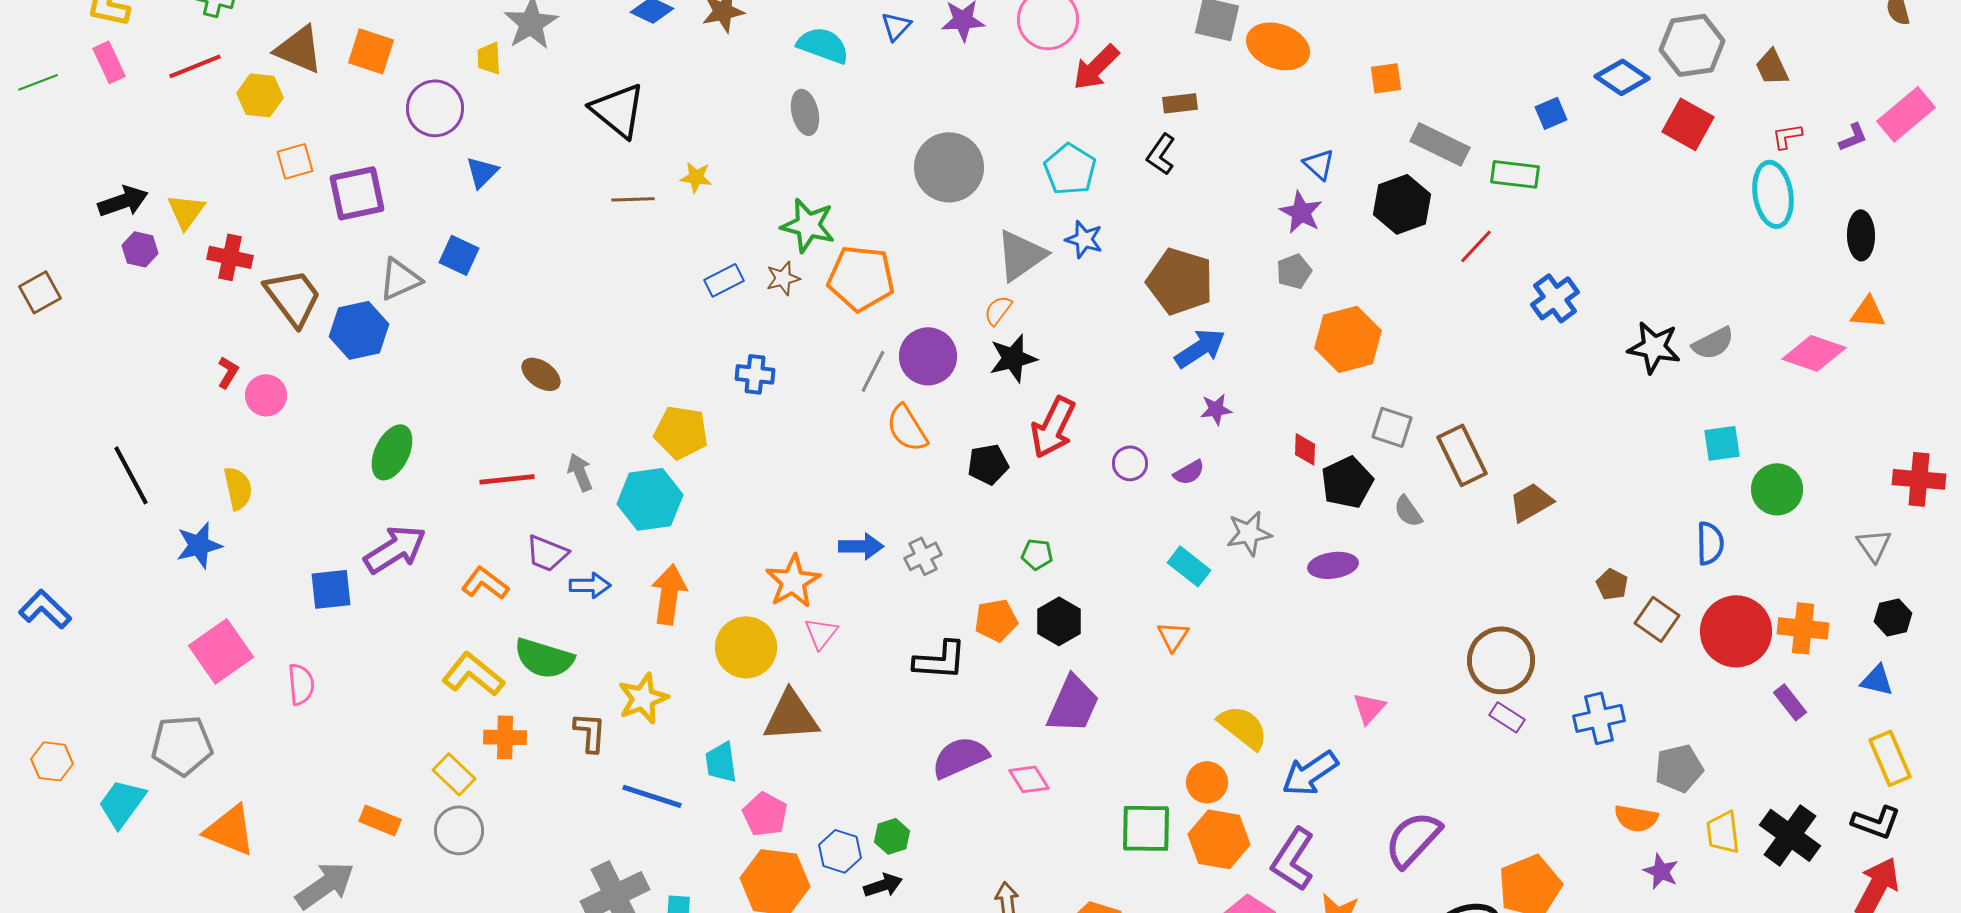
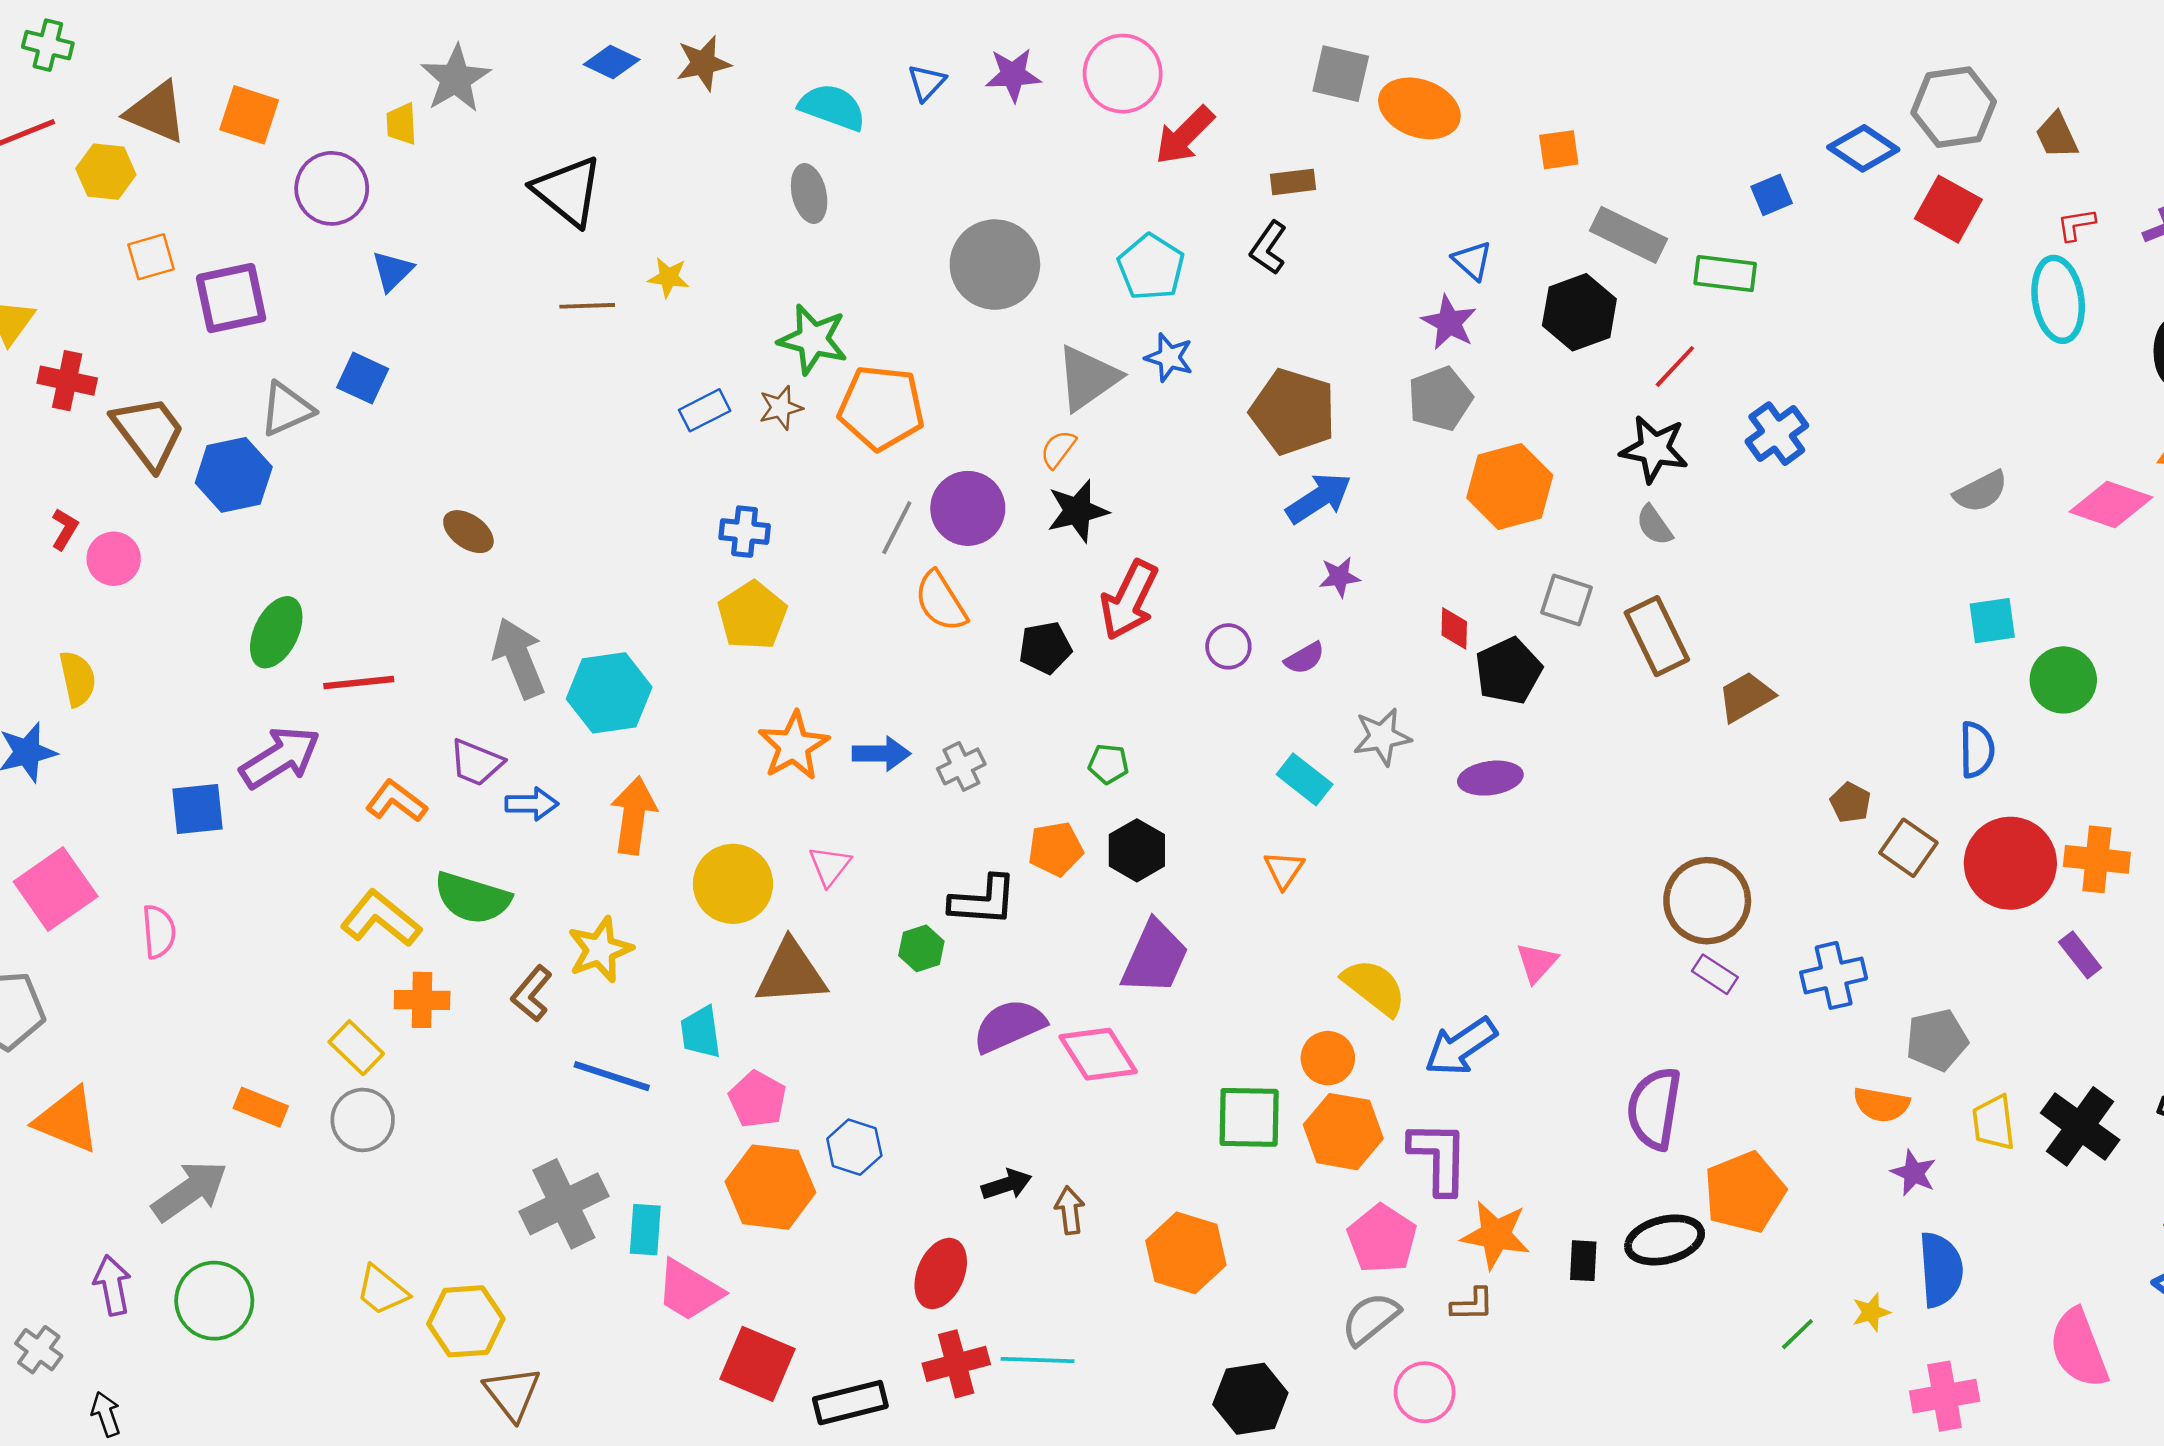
gray pentagon: (1294, 271) -> (1440, 399), size x1.4
black star: (1654, 347) -> (1654, 449), moved
yellow pentagon: (681, 432) -> (752, 615), moved, turned 30
gray arrow: (580, 472) -> (519, 658), size x1.6
red line: (507, 479) -> (359, 683), moved
gray semicircle: (1408, 511) -> (1654, 525), moved
orange star: (793, 581) -> (794, 746), moved
brown L-shape: (590, 732) -> (532, 994), turned -144
pink diamond: (1029, 779) -> (1098, 1054), size x1.5
green hexagon: (892, 836) -> (921, 948), moved
purple semicircle: (1413, 839) -> (1654, 1108), moved, turned -34
purple L-shape: (1293, 859) -> (1439, 1157), turned 148
black arrow: (883, 885) -> (1007, 1185), moved

